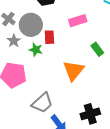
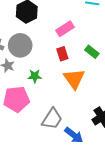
red rectangle: (49, 37) -> (62, 54), moved
green star: (36, 50) -> (35, 76), moved

